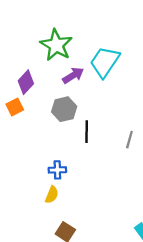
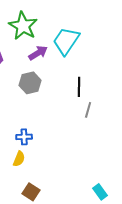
black line: (87, 132) -> (79, 87), moved

